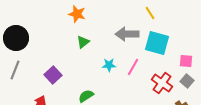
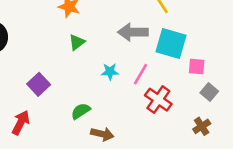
pink square: (186, 61) -> (197, 66), moved
red cross: (162, 83) -> (158, 100), moved

